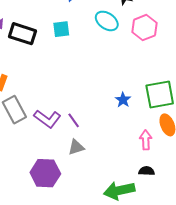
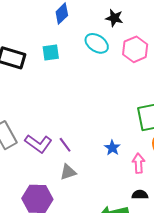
blue star: (123, 100) -> (112, 148), moved

